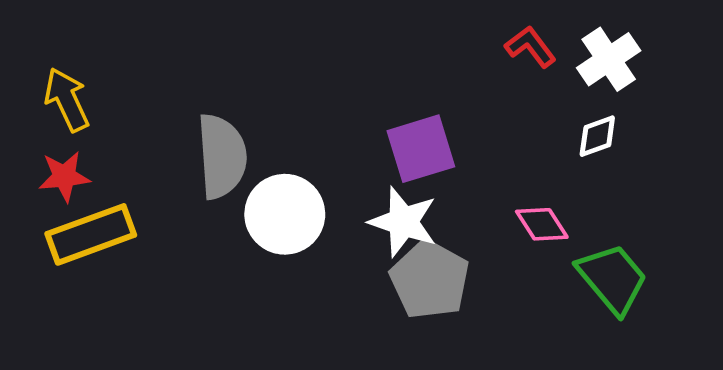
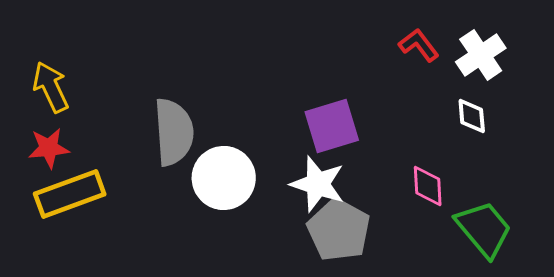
white diamond: (597, 136) -> (472, 116), turned -75
pink diamond: (542, 224) -> (428, 186), turned 30

